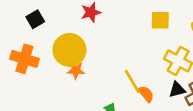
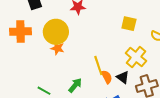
orange cross: (24, 59) -> (21, 31), turned -30
black triangle: (177, 90) -> (123, 77), moved, turned 40

